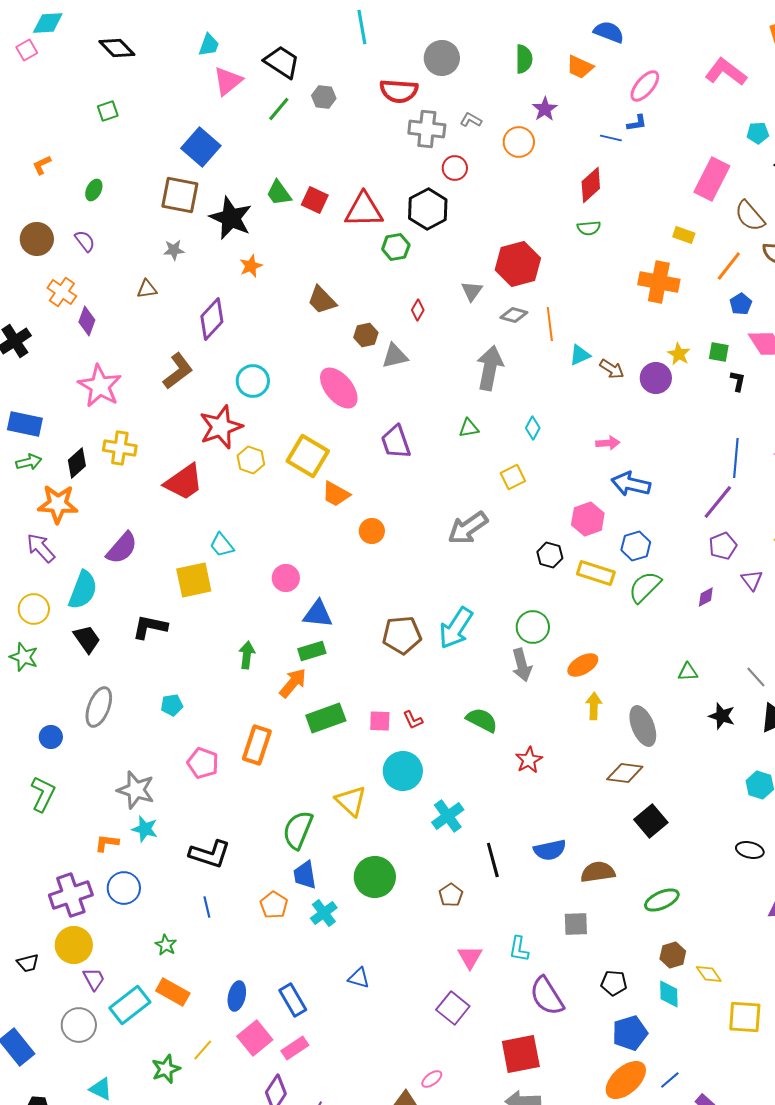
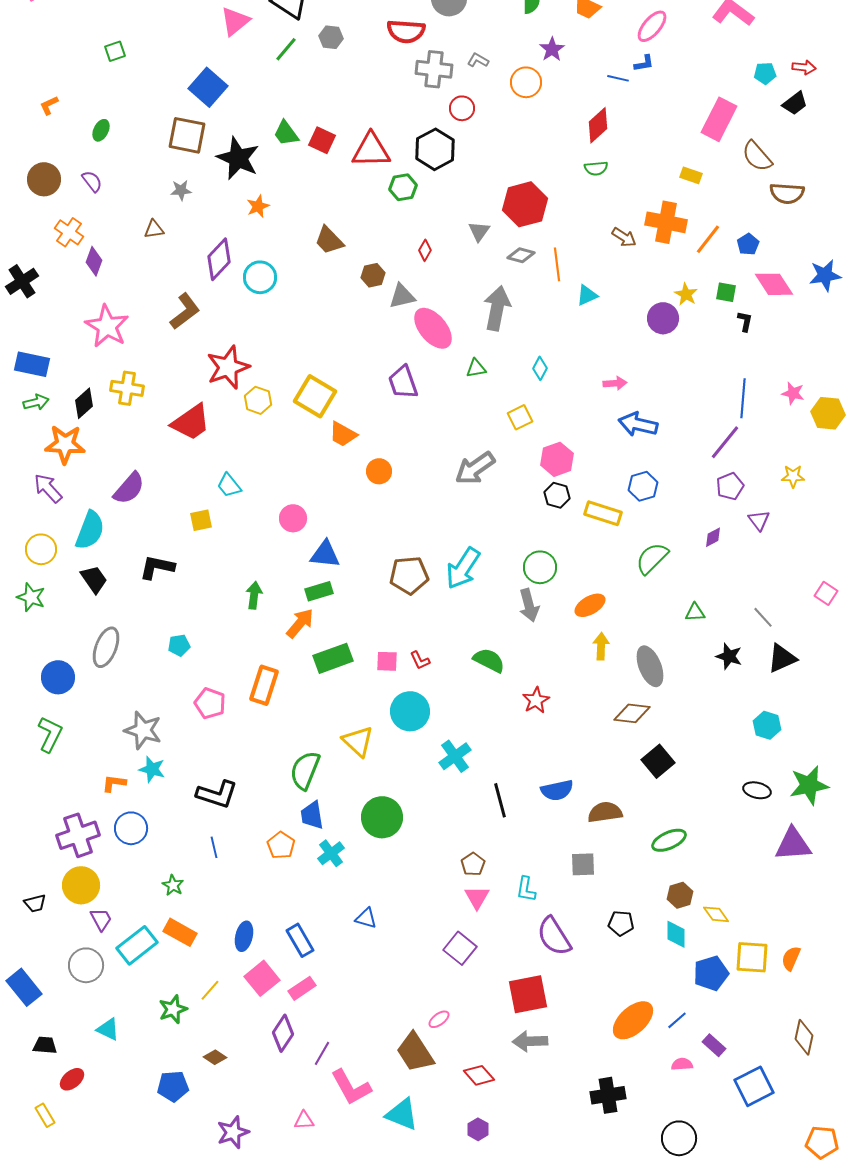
orange line: (729, 266) -> (708, 239), moved
brown arrow: (612, 369) -> (624, 237), moved
cyan circle: (253, 381) -> (260, 277), moved
pink ellipse: (339, 388) -> (433, 328), moved
pink hexagon: (588, 519) -> (557, 459), moved
yellow square: (194, 580) -> (201, 520), size x0.6
green semicircle: (645, 587) -> (652, 558), moved
blue circle: (51, 737) -> (58, 677), size x1.4
brown pentagon: (451, 895) -> (473, 864), moved
blue pentagon: (630, 1033) -> (711, 973), moved

